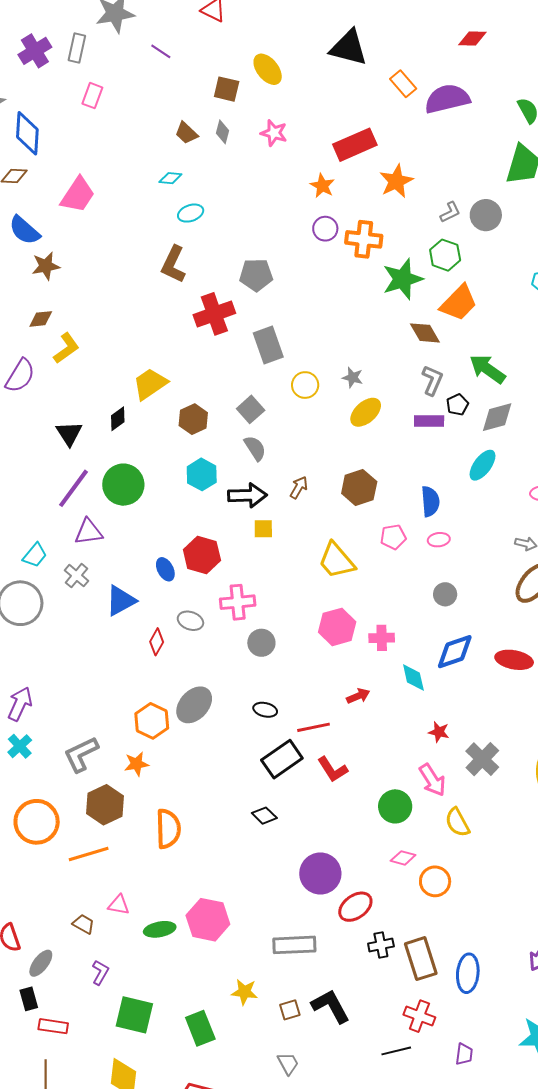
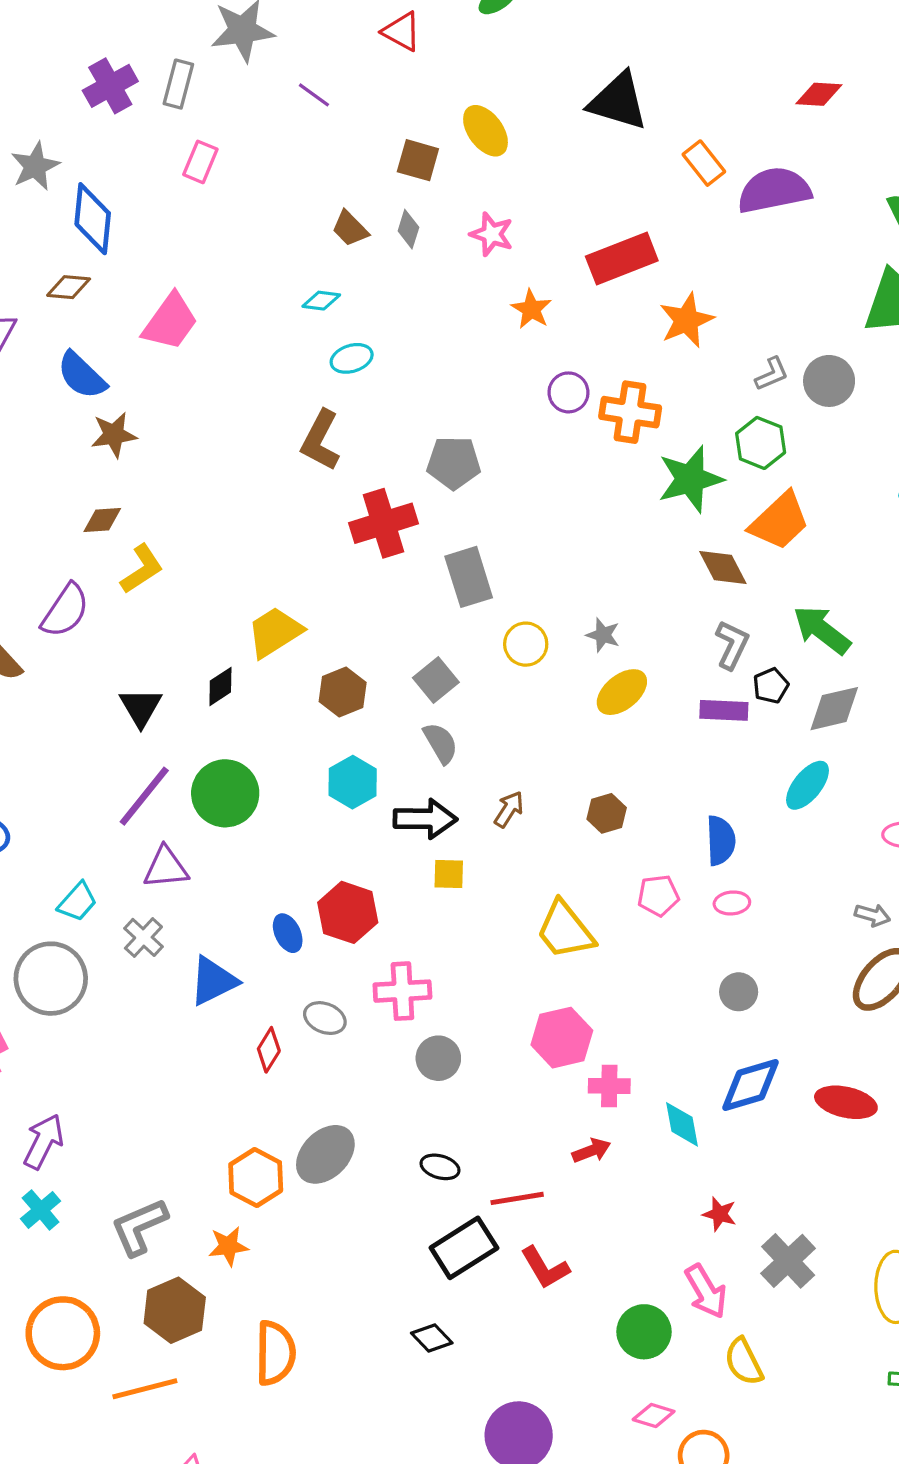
orange star: (322, 186) -> (531, 309), moved
brown hexagon: (359, 487) -> (607, 813), size x0.7
pink cross: (382, 638) -> (609, 1086), moved

